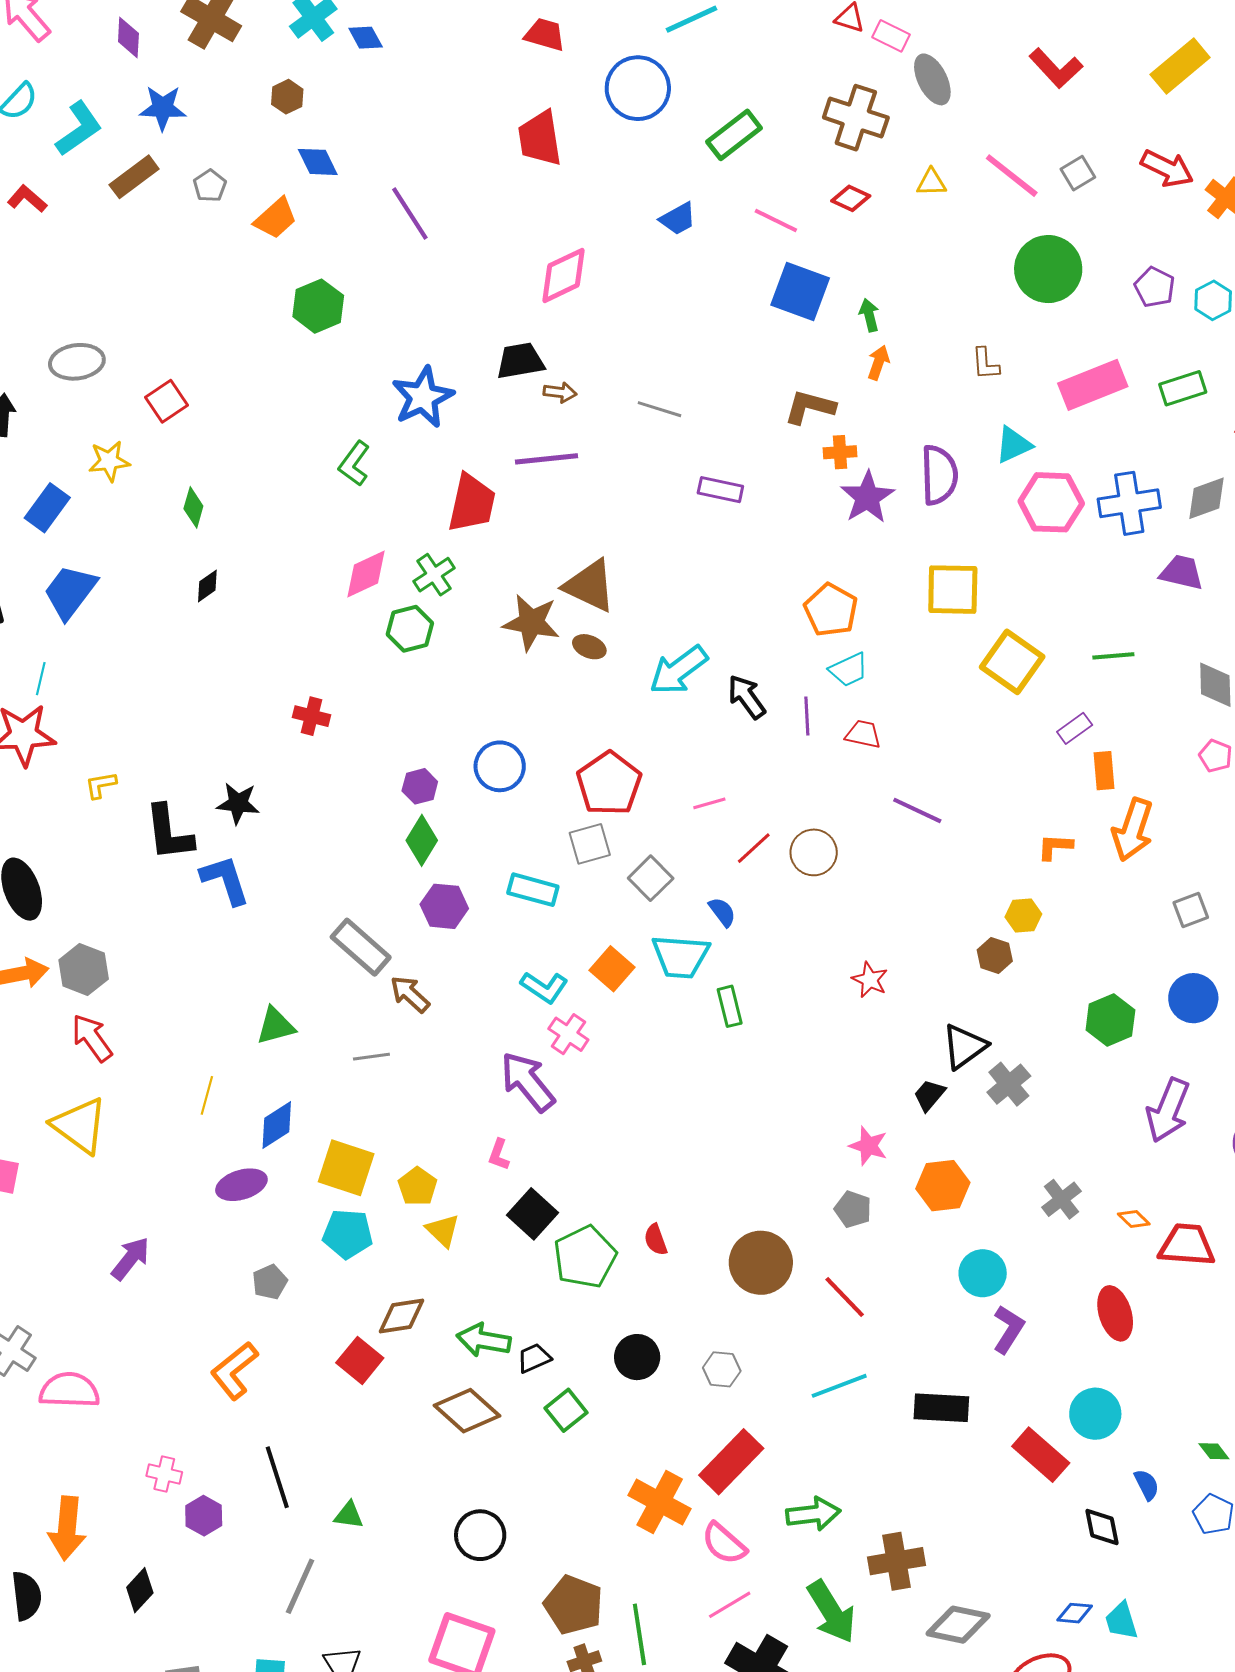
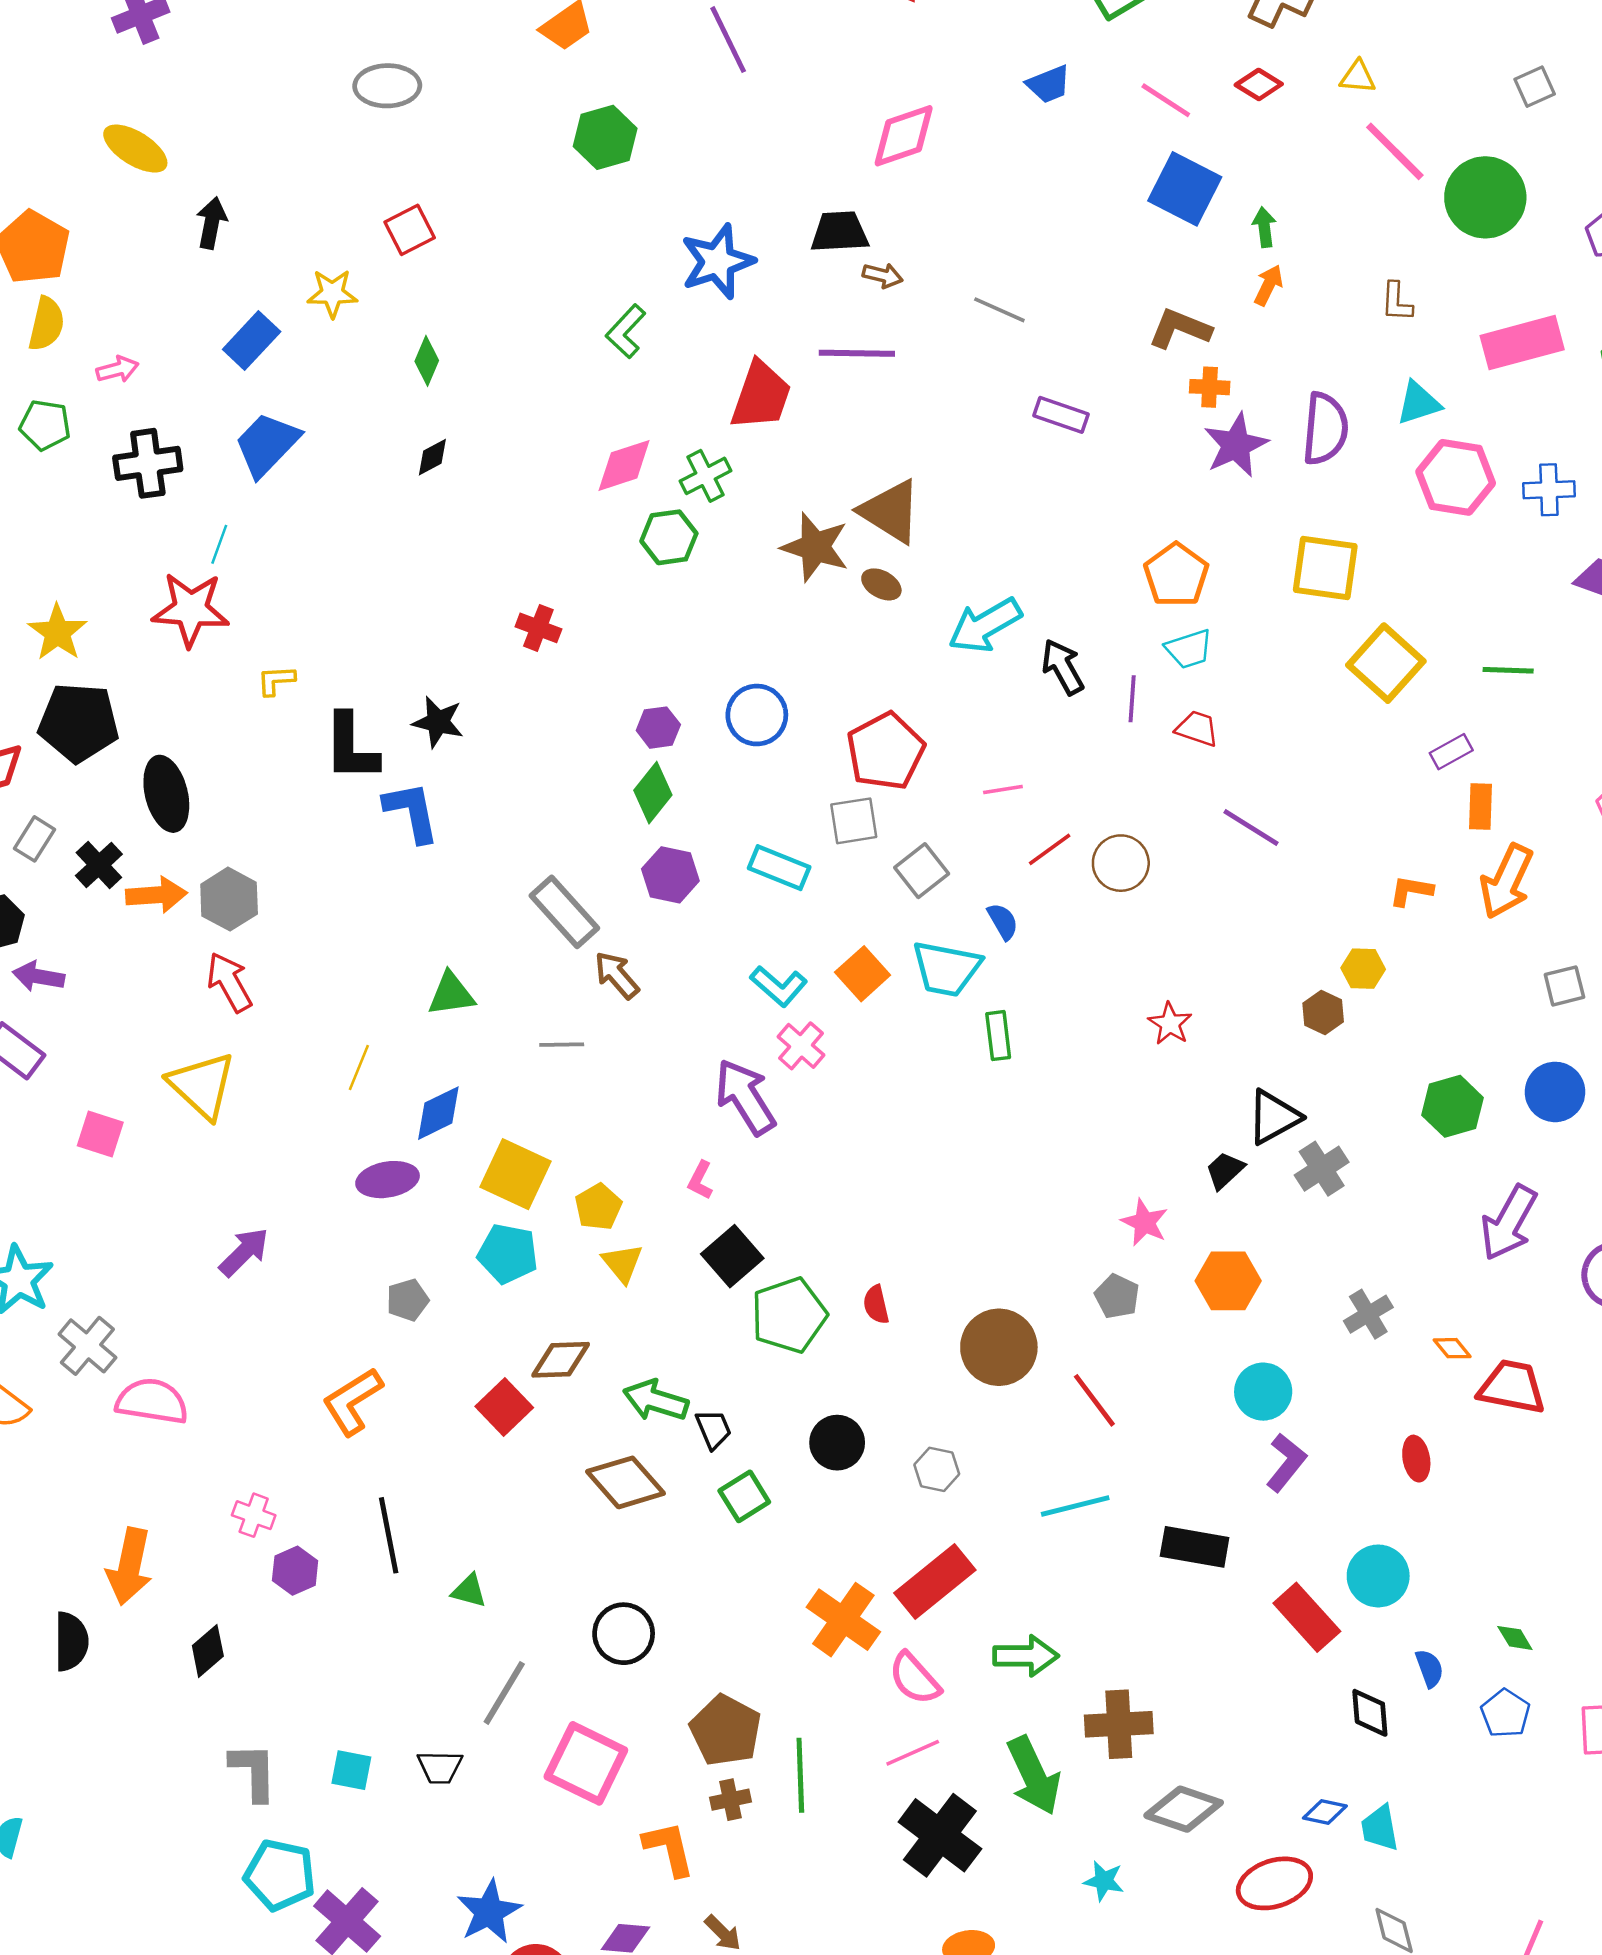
pink line: (1012, 176) -> (1395, 151), moved
gray ellipse: (77, 362) -> (387, 86), moved
blue cross: (1129, 503) -> (1549, 490), size x0.7
red ellipse: (1115, 1313) -> (1416, 1459), size x0.7
black trapezoid: (534, 1358) -> (713, 1429), turned 84
gray line: (300, 1586) -> (504, 1693), moved

